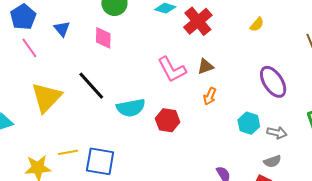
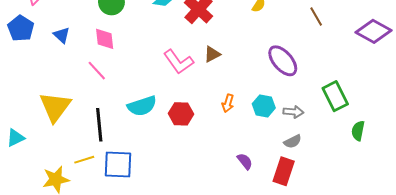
pink line: (29, 48) -> (97, 71), moved
black line: (91, 86) -> (99, 125), moved, turned 44
orange arrow: (210, 96) -> (228, 103), moved

